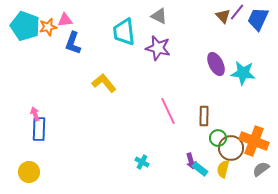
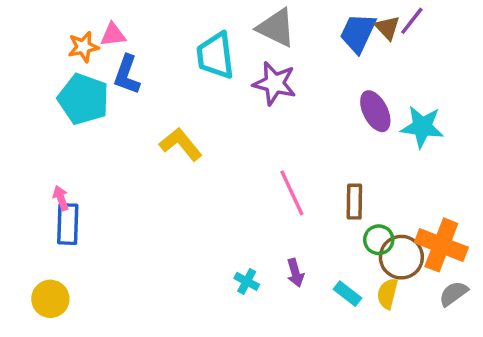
gray triangle: (159, 16) -> (276, 28), size x1.4
blue trapezoid: (258, 19) -> (358, 33), moved
cyan pentagon: (25, 26) -> (83, 99), moved
purple arrow: (191, 161) -> (295, 273), moved

